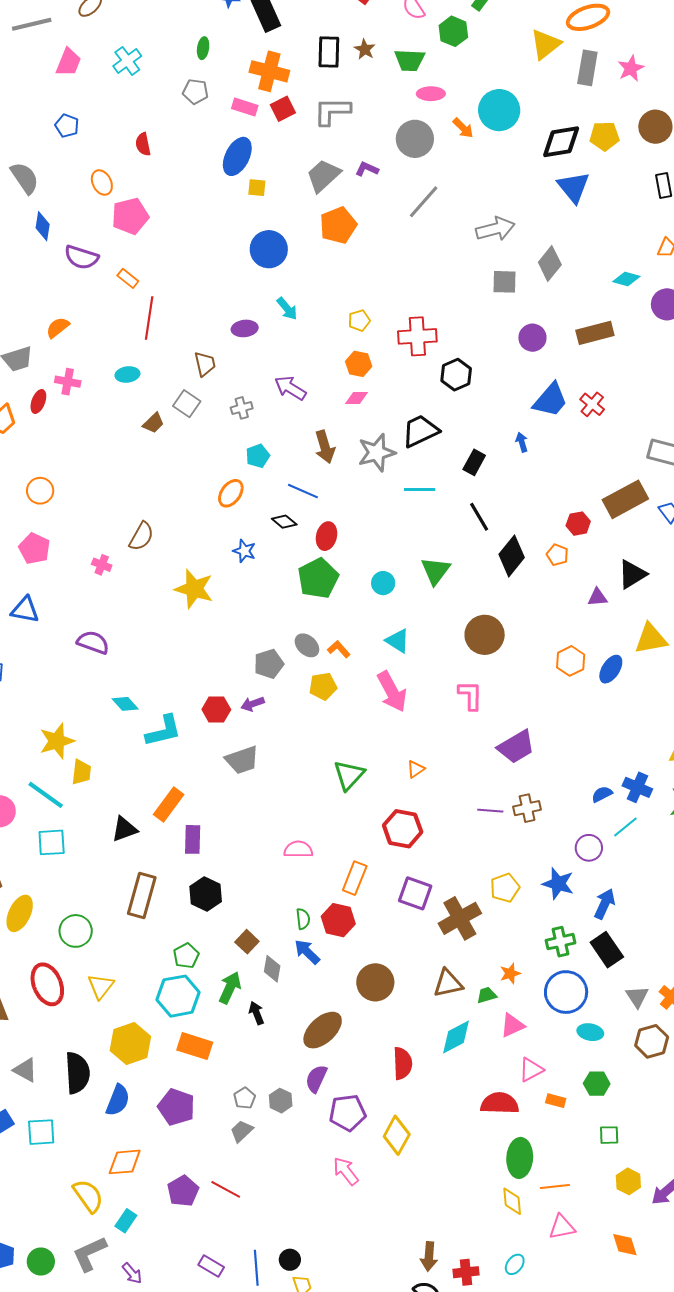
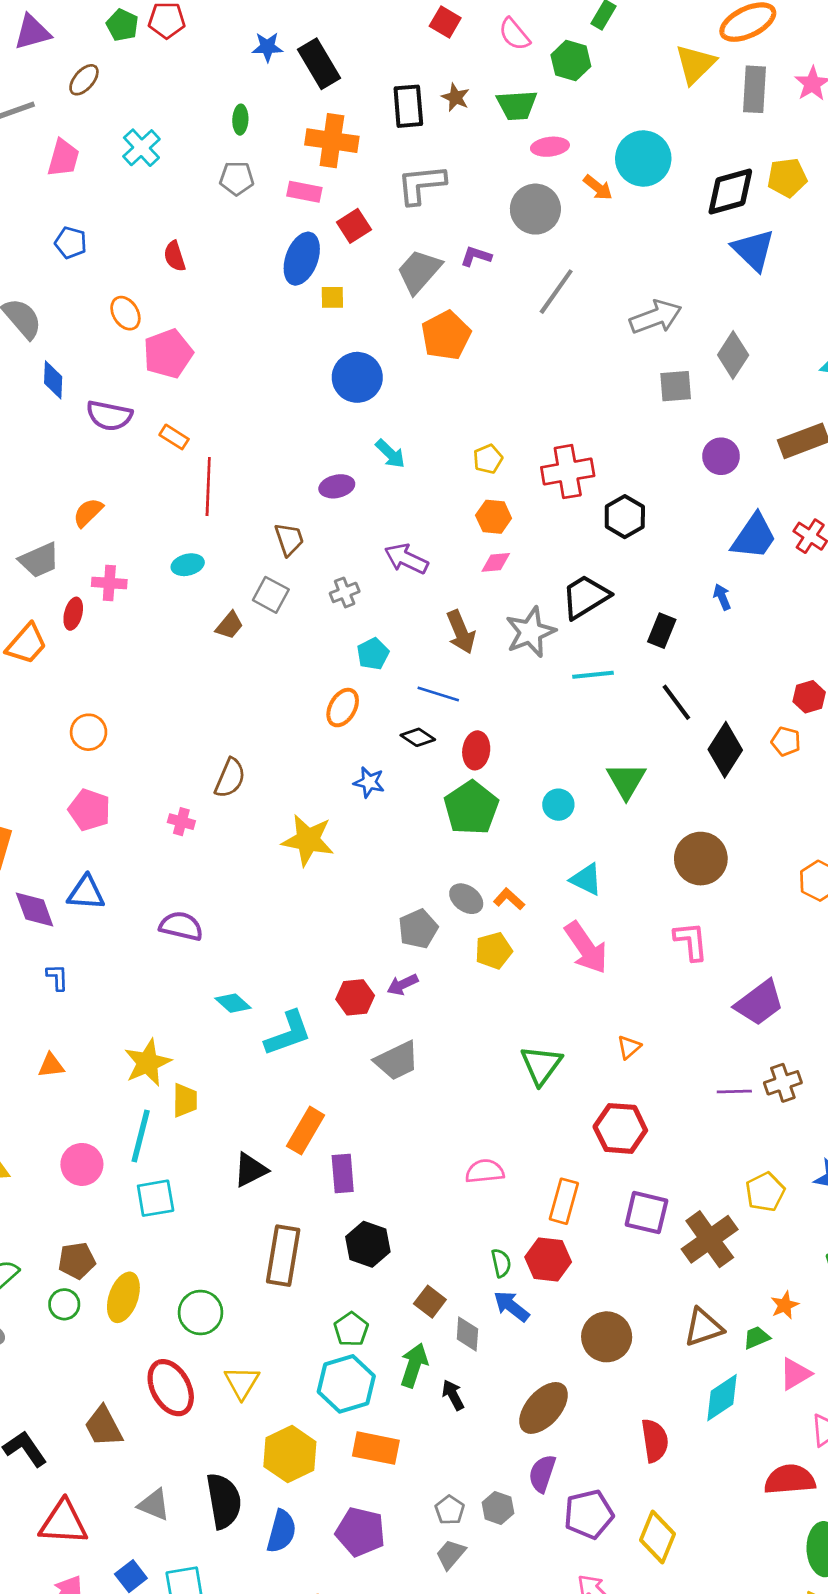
red square: (283, 109) -> (354, 226), moved
cyan line: (46, 795) -> (141, 1136), turned 75

